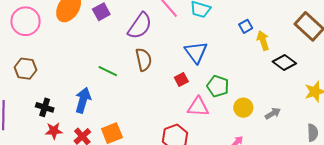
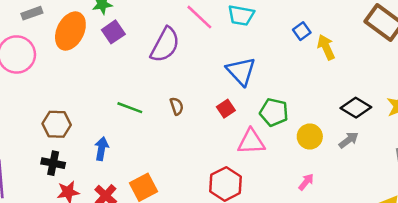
brown semicircle: (144, 60) -> (177, 106), moved, size x0.6
black diamond: (284, 62) -> (356, 108), moved
brown hexagon: (25, 69) -> (57, 124), moved
blue arrow: (83, 100) -> (102, 149), size x0.7

